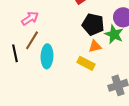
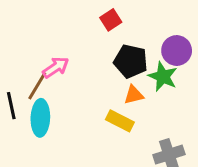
pink arrow: (30, 18) -> (56, 67), moved
cyan ellipse: (47, 56) -> (40, 118), moved

